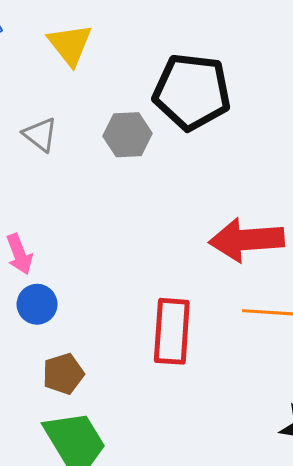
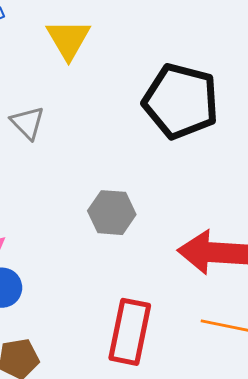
gray hexagon: (127, 135) -> (112, 213), moved

